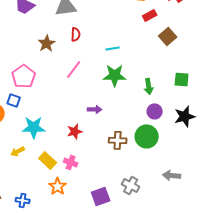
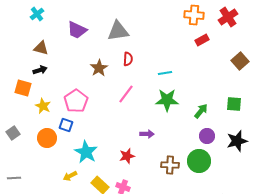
brown square: (168, 36) -> (240, 61), moved
green arrow: (149, 86) -> (201, 111), turned -133
cyan star: (34, 127) -> (86, 152), turned 30

